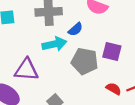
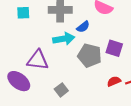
red semicircle: (114, 89) -> (114, 81), turned -56

